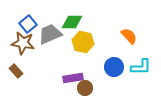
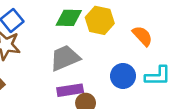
gray trapezoid: (50, 34) -> (65, 58), moved
yellow hexagon: (83, 42) -> (100, 20), moved

